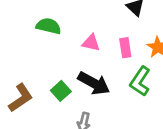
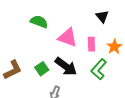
pink triangle: (91, 43) -> (68, 37), size x1.5

